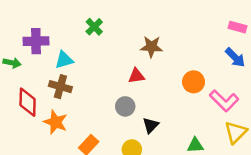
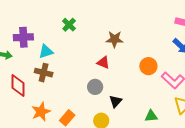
red triangle: (136, 76) -> (103, 63), turned 32
orange star: (56, 122) -> (41, 112), moved, turned 30

